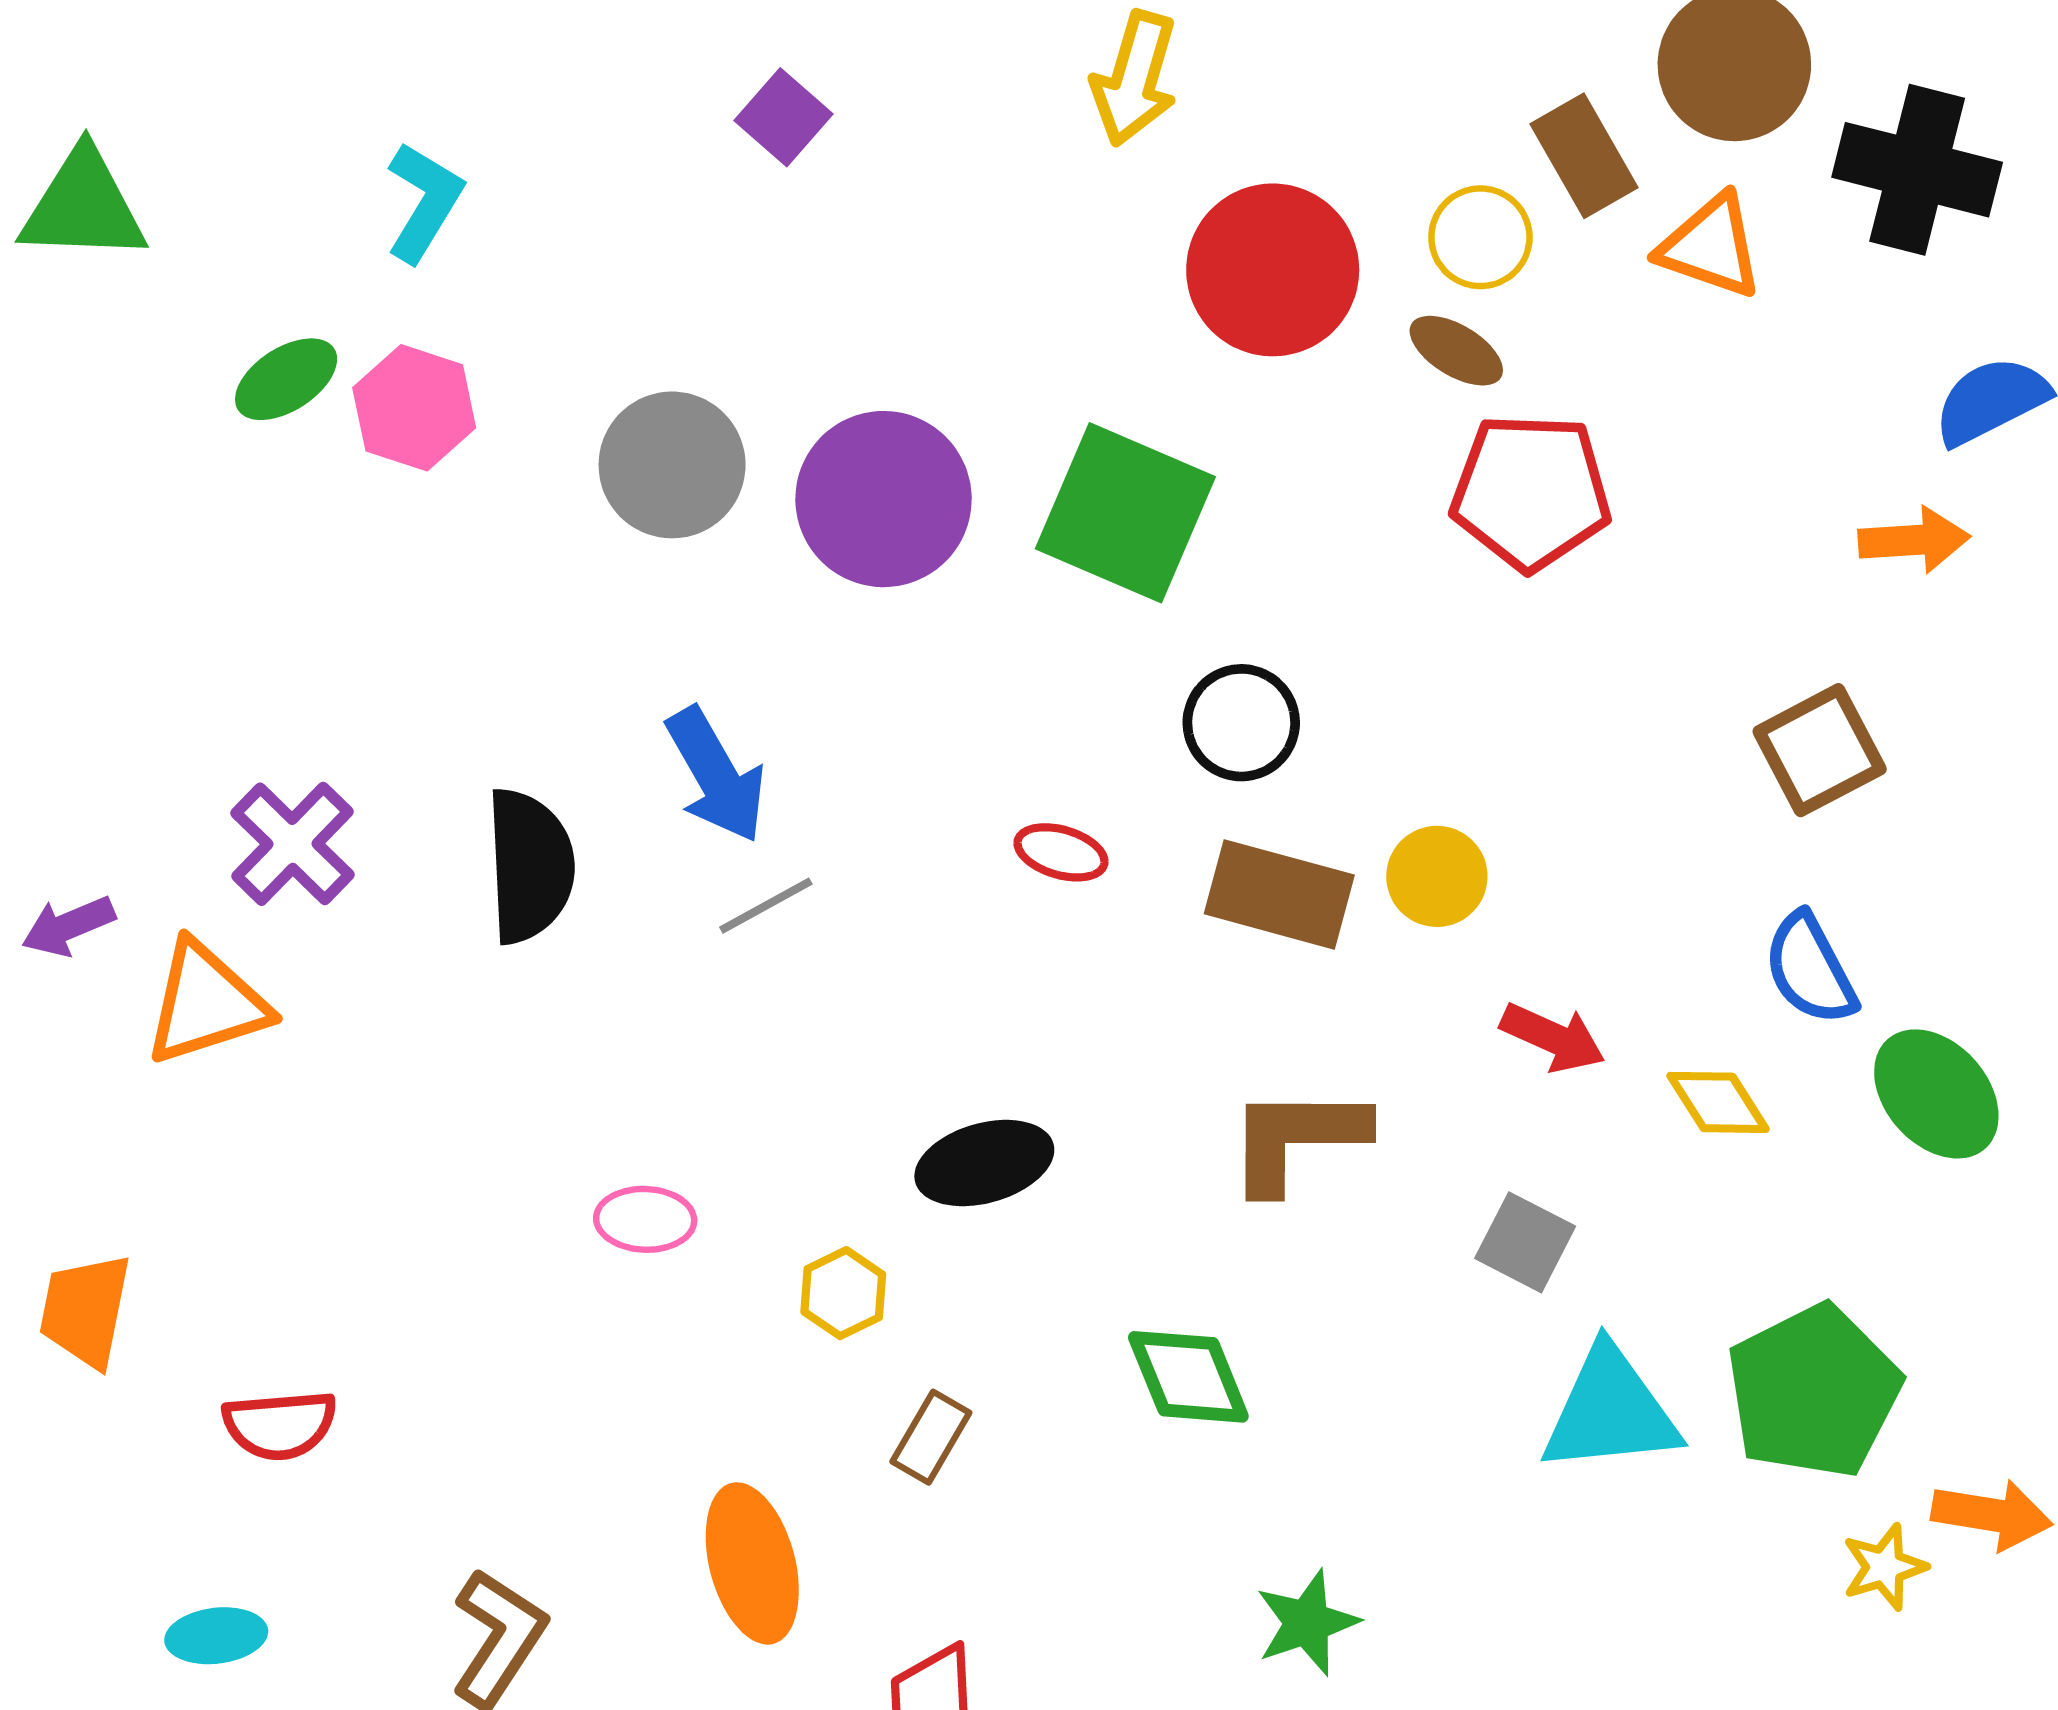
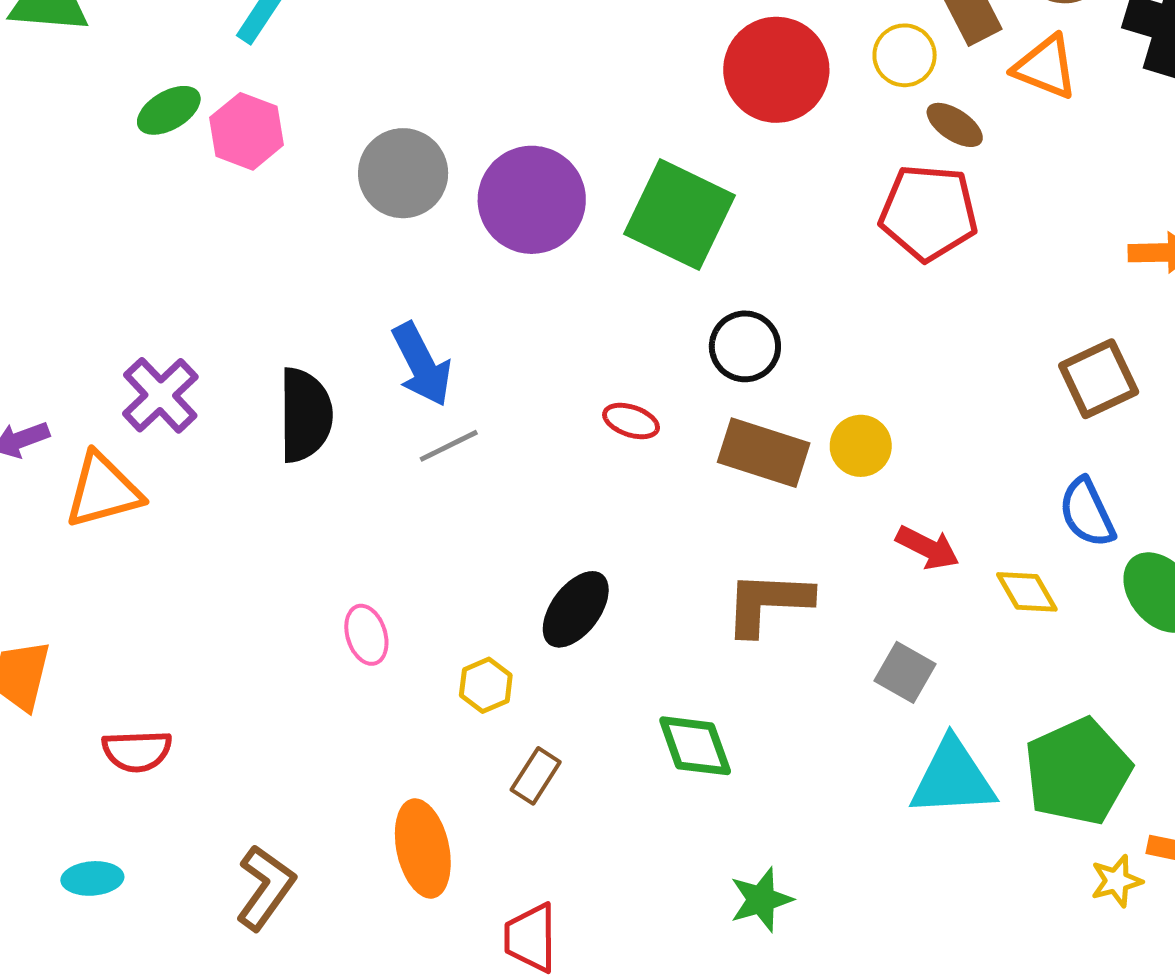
brown ellipse: (1456, 351) -> (955, 125), moved
black ellipse: (984, 1163) -> (576, 609), turned -40
pink ellipse: (645, 1219) -> (366, 635), turned 68

